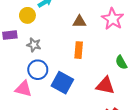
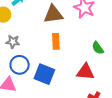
brown triangle: (79, 22) -> (53, 14), size x1.5

